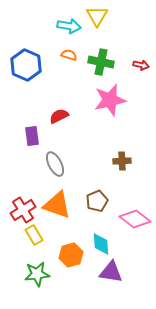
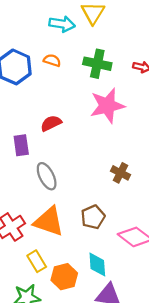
orange semicircle: (69, 55) -> (52, 60), moved
brown cross: (122, 161) -> (121, 173), turned 30
yellow rectangle: (34, 235) -> (37, 261), moved

